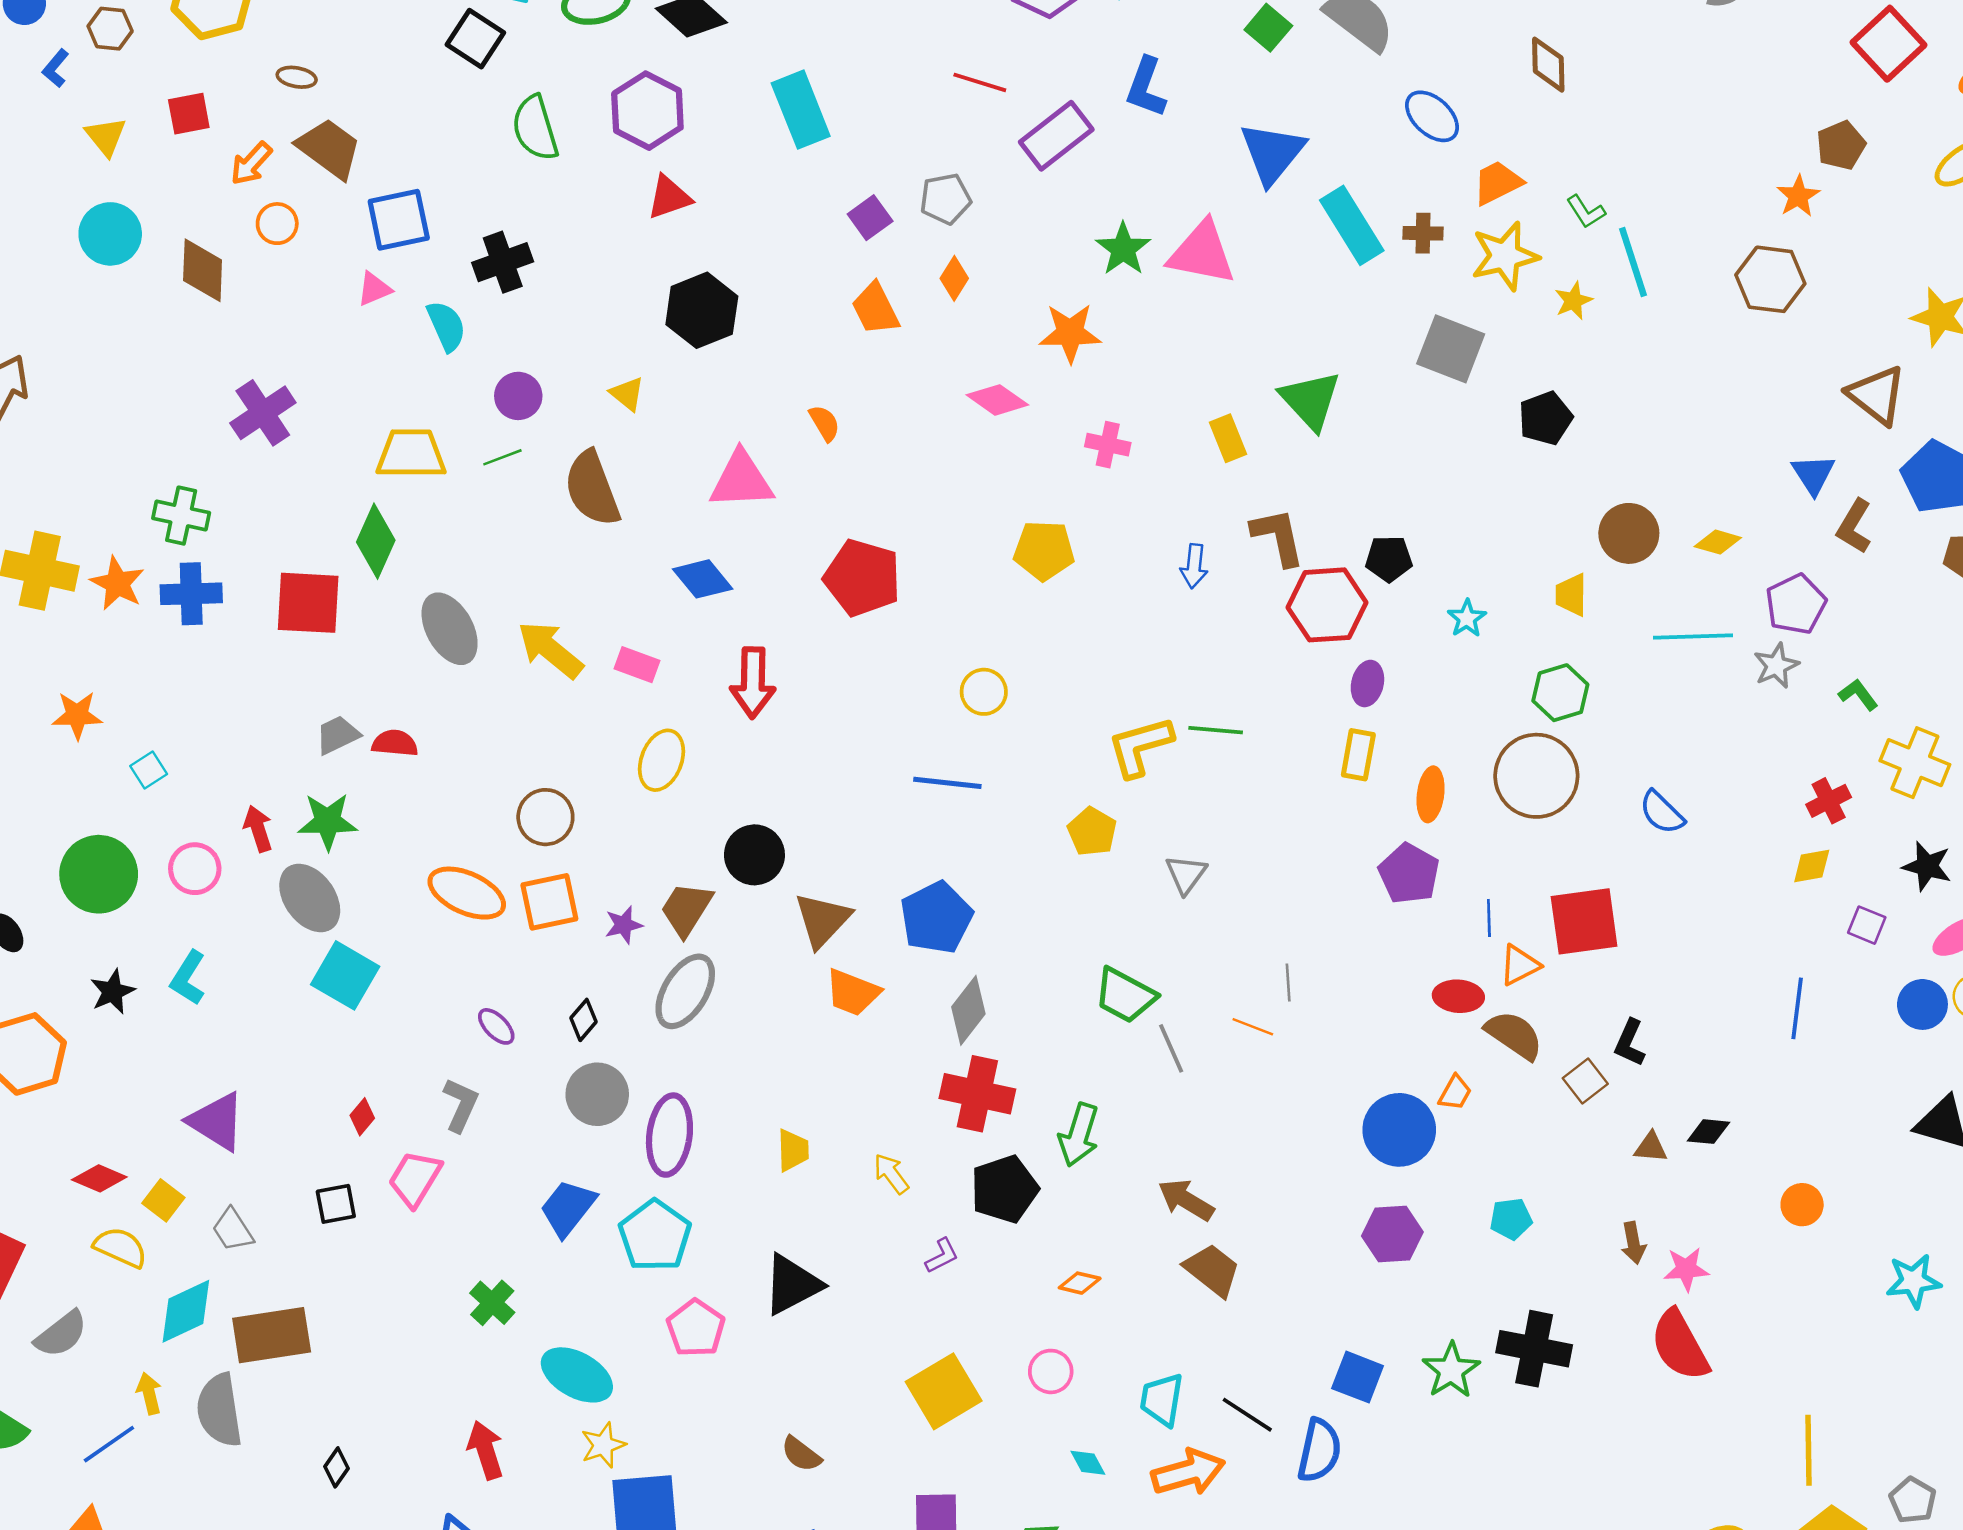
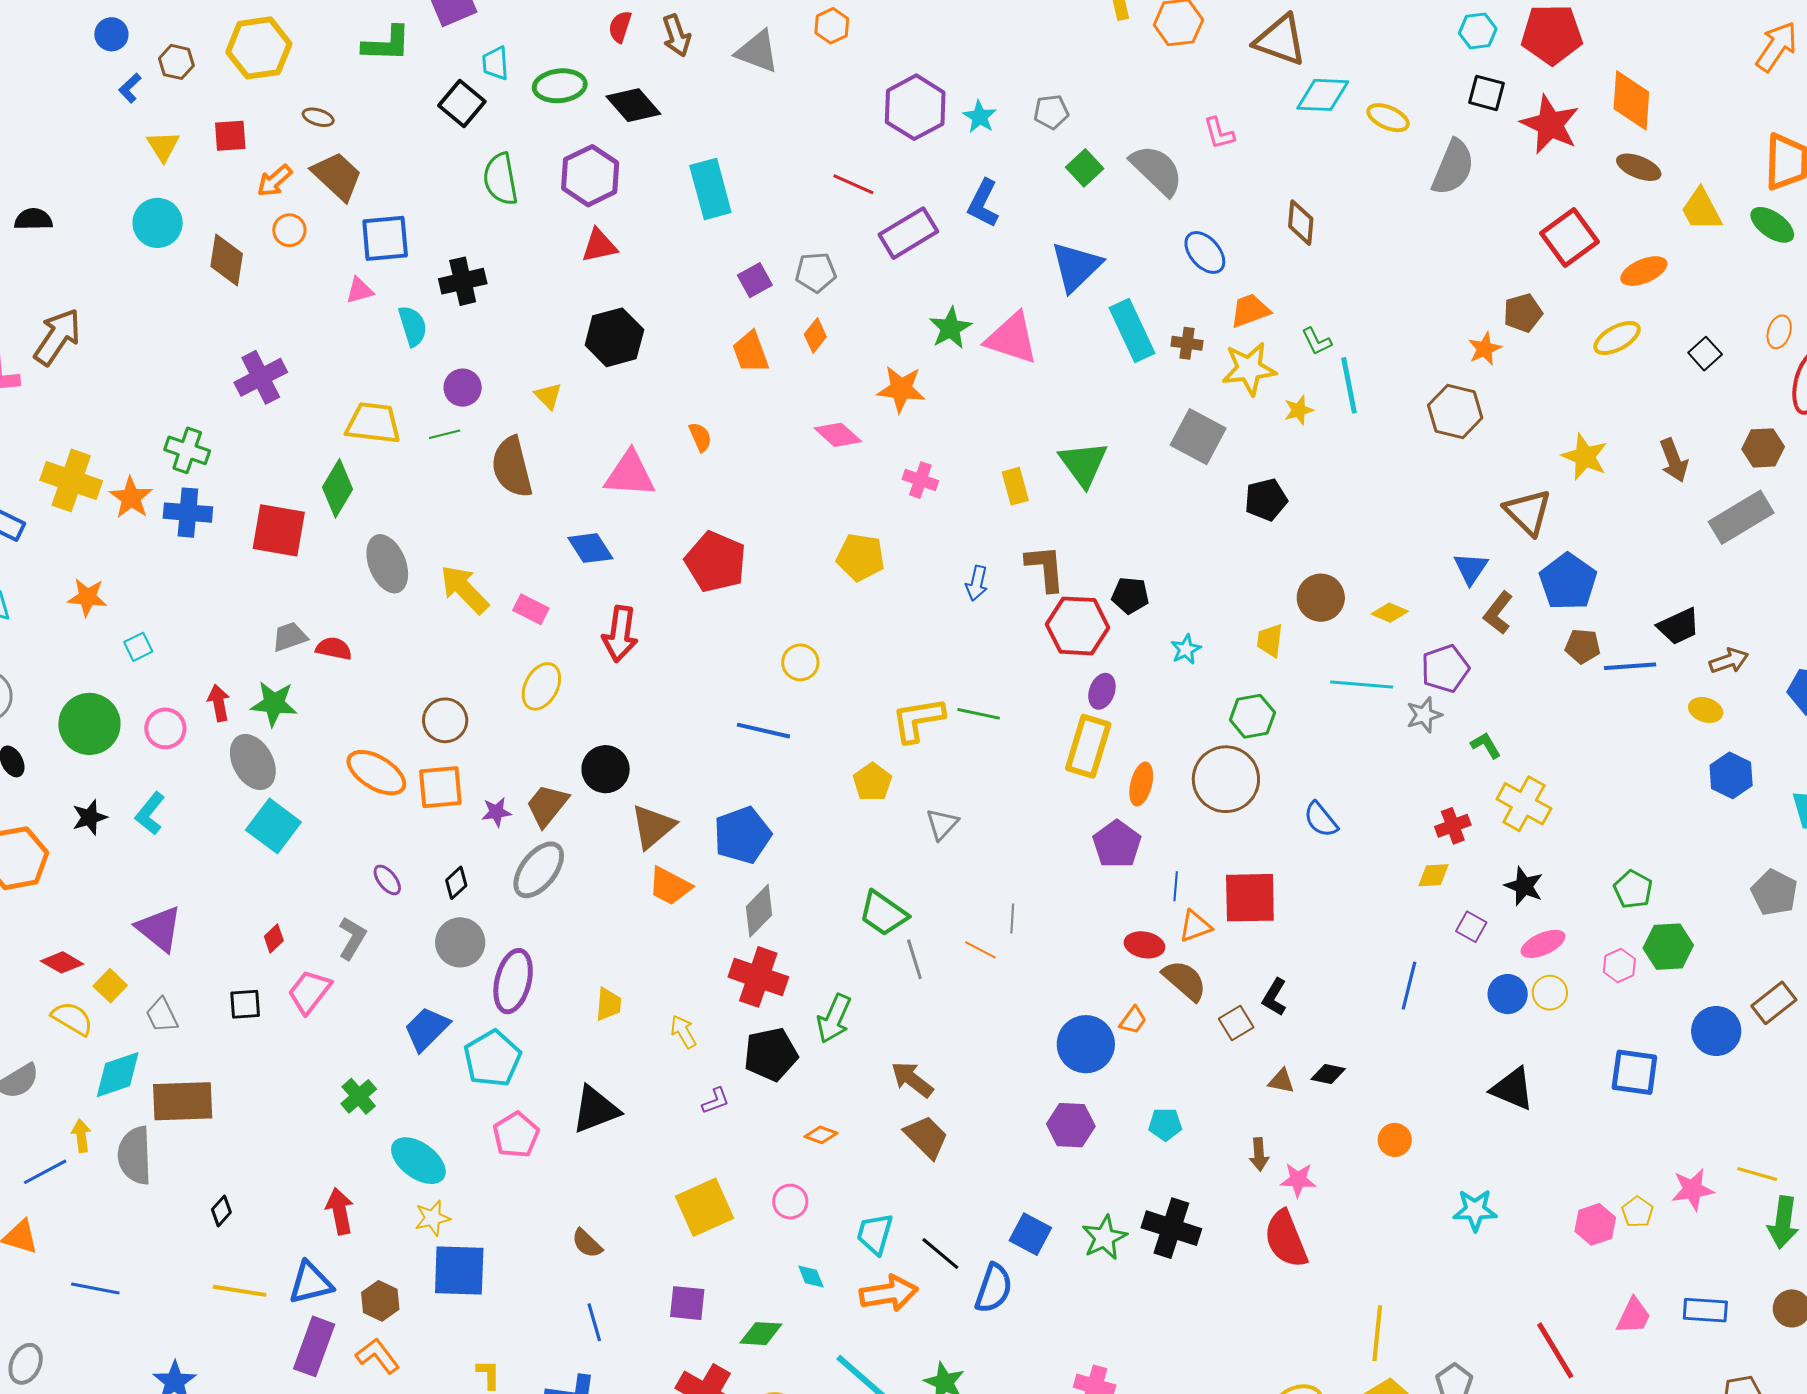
yellow rectangle: (1358, 755) -> (1088, 746), size x1.5

